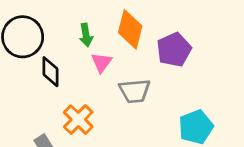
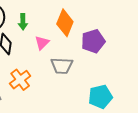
green arrow: (86, 35) -> (23, 22), moved

